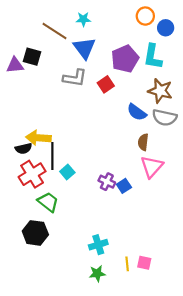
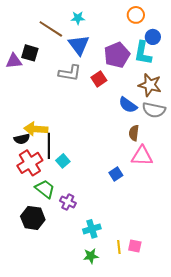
blue circle: (166, 28) -> (153, 37), moved
pink triangle: (152, 167) -> (142, 156), turned 50
purple cross: (107, 182) -> (68, 202), moved

